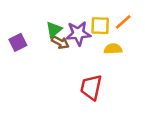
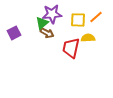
purple star: (78, 33) -> (52, 14), moved
red trapezoid: (91, 87) -> (71, 48), moved

